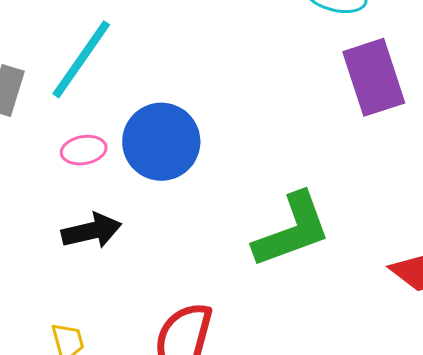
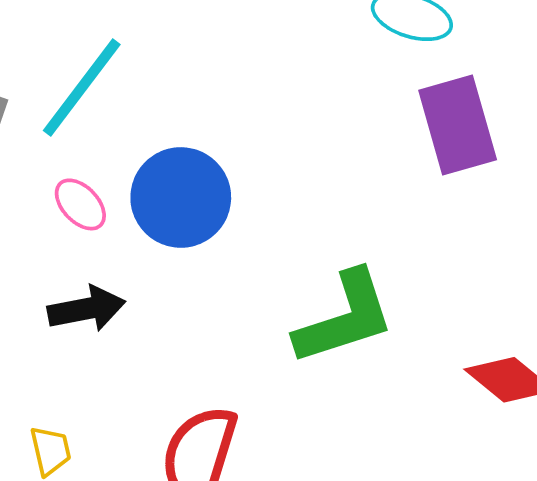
pink ellipse: (84, 150) -> (80, 204), turned 54

